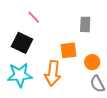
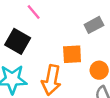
gray rectangle: (85, 24) -> (94, 25), turned 56

